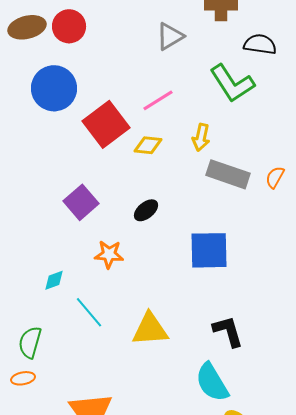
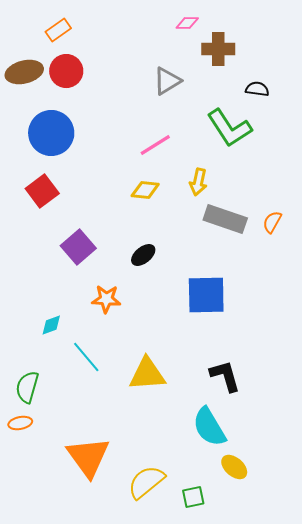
black semicircle: (260, 44) -> (257, 89), size x0.7
red square: (106, 124) -> (42, 191), moved, size x0.7

